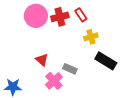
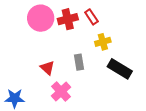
gray rectangle: (70, 69) -> (79, 62), moved, turned 56

